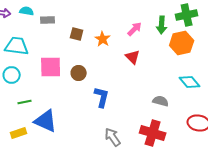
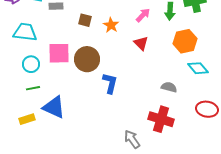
orange hexagon: (182, 43) -> (185, 41), moved
brown circle: (79, 73) -> (87, 59), size x1.6
cyan circle: (12, 75) -> (31, 64), moved
gray arrow: (113, 137) -> (132, 139), moved

